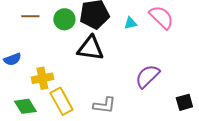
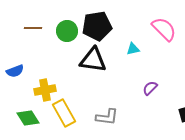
cyan triangle: (130, 23) -> (133, 49), moved
purple semicircle: (147, 76) -> (150, 88), size x0.6

